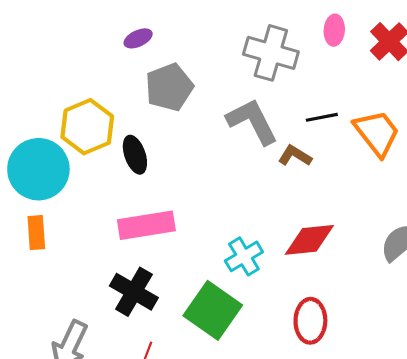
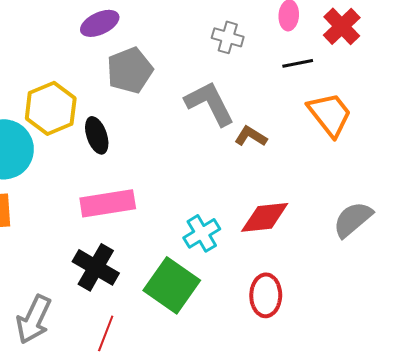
purple ellipse: (138, 38) -> (100, 23), size x1.4
gray cross: (271, 53) -> (228, 37), size x0.6
black line: (322, 117) -> (298, 63), moved

